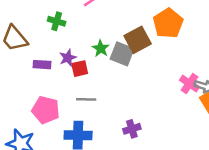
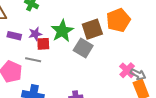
green star: (101, 48) -> (62, 31), size x1.6
gray square: (122, 54) -> (83, 48), moved
gray line: (86, 99) -> (33, 60), moved

